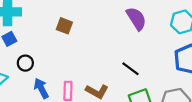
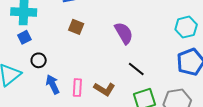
purple semicircle: (136, 19) -> (124, 33), moved

